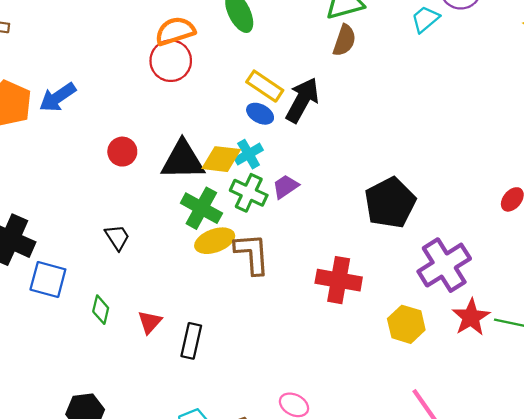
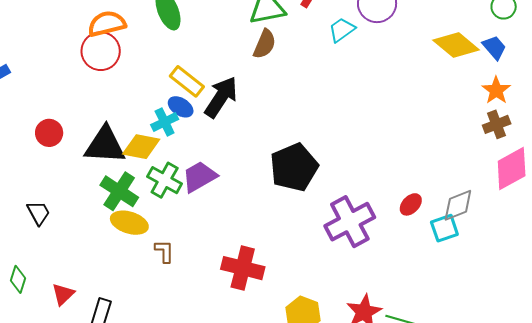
cyan cross: (249, 154) -> (165, 122), moved
purple trapezoid: (286, 186) -> (199, 177), size x1.4
black pentagon: (390, 203) -> (294, 167), moved
yellow ellipse: (215, 241) -> (129, 223), turned 33
brown L-shape: (252, 254) -> (164, 251), moved, size x0.6
purple cross: (444, 265) -> (350, 222), moved

